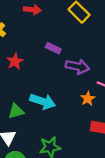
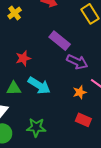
purple rectangle: (53, 48) -> (60, 41), size x1.5
red star: (15, 61) -> (23, 58), moved

